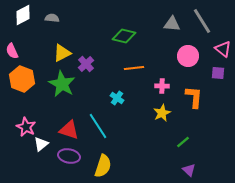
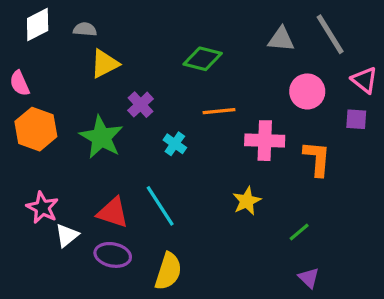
yellow triangle: (62, 53) -> (105, 64), moved
pink cross: (162, 86) -> (265, 141), size x1.6
cyan cross: (117, 98) -> (175, 144), moved
yellow star: (162, 113) -> (247, 201), moved

